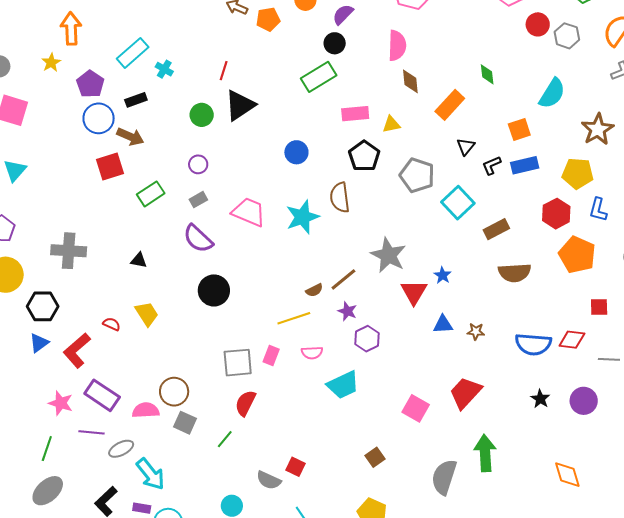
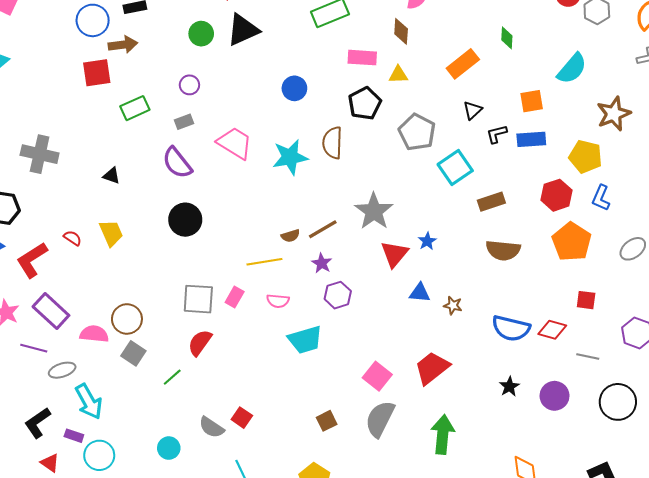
brown diamond: (410, 81) -> (401, 31), moved
brown arrow: (130, 137) -> (123, 45), turned -40
gray semicircle: (444, 477) -> (380, 419), moved

